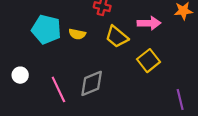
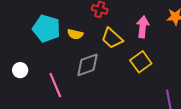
pink arrow: (149, 23) -> (143, 27), turned -85
gray diamond: (92, 83) -> (88, 65), moved

